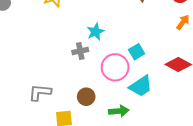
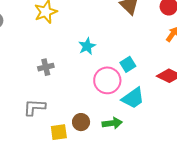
gray cross: (80, 51) -> (46, 67), moved
brown circle: (86, 97) -> (81, 122), moved

